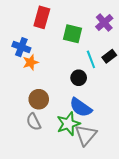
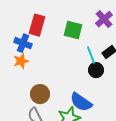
red rectangle: (42, 17) -> (37, 25), moved
orange star: (31, 62) -> (21, 61), moved
black circle: (79, 78) -> (96, 70), moved

